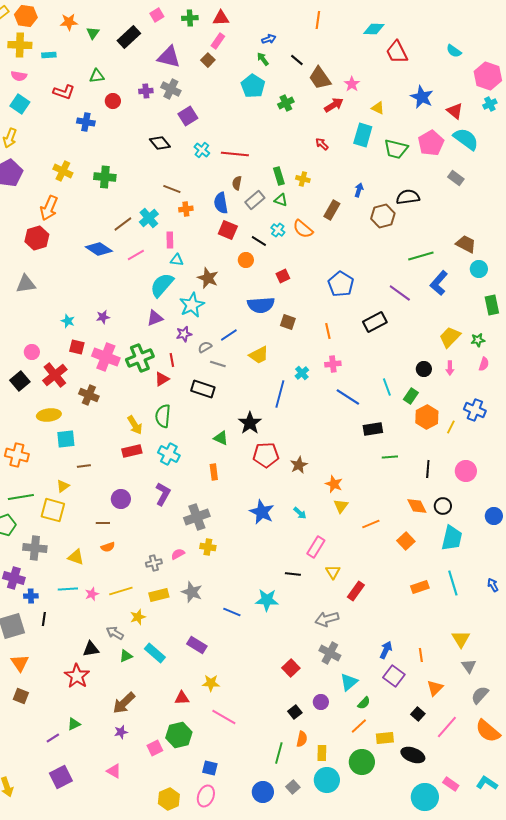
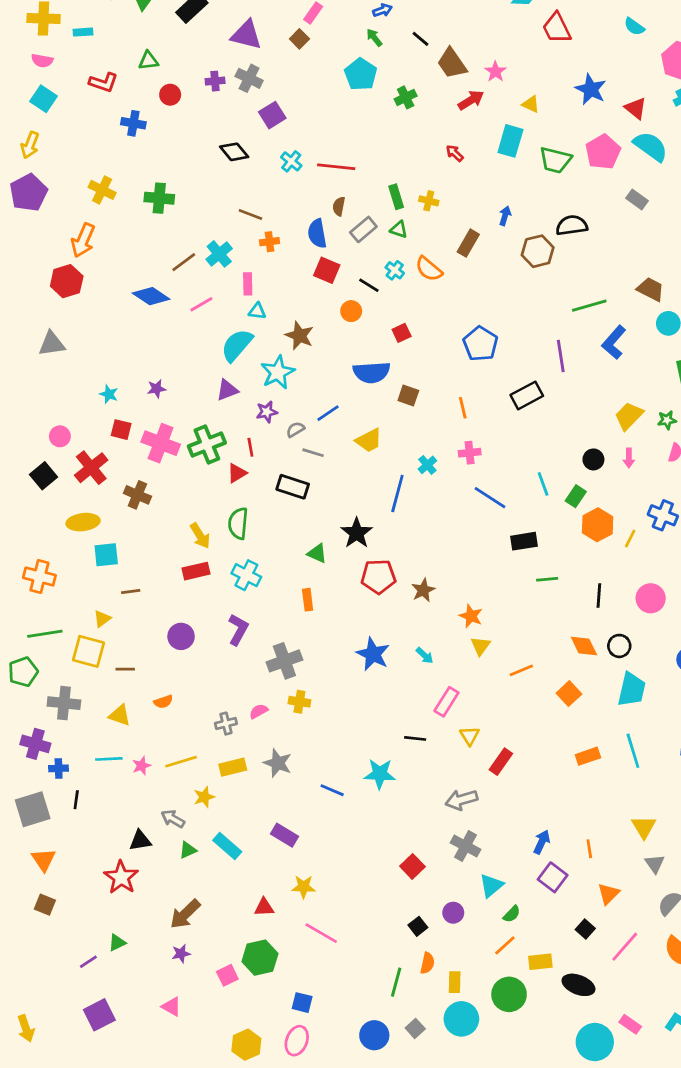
purple line: (400, 293) -> (561, 356), turned 45
brown line: (103, 523) -> (125, 669), moved

